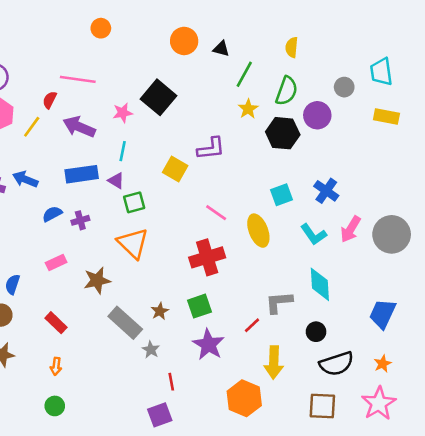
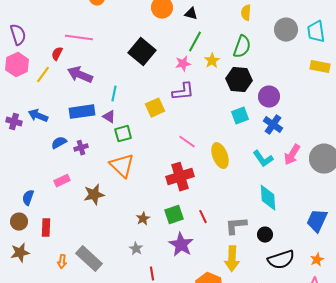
green line: (244, 74) -> (195, 42), moved
gray circle: (344, 87) -> (286, 30), moved, size x1.5
pink star: (123, 113) -> (183, 64), moved
purple circle: (317, 115) -> (269, 97), moved
yellow square: (175, 169) -> (155, 108), turned 36
cyan square: (281, 195) -> (240, 116), moved
gray L-shape: (279, 302) -> (236, 226), moved
red rectangle: (56, 323) -> (46, 228), moved, turned 48
gray rectangle: (125, 323) -> (89, 259), moved
red line: (252, 325) -> (203, 217), moved, turned -72

